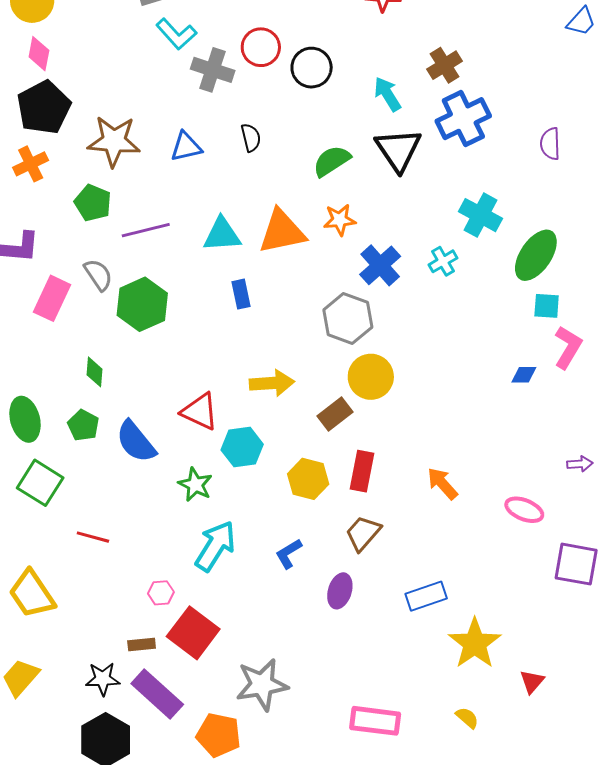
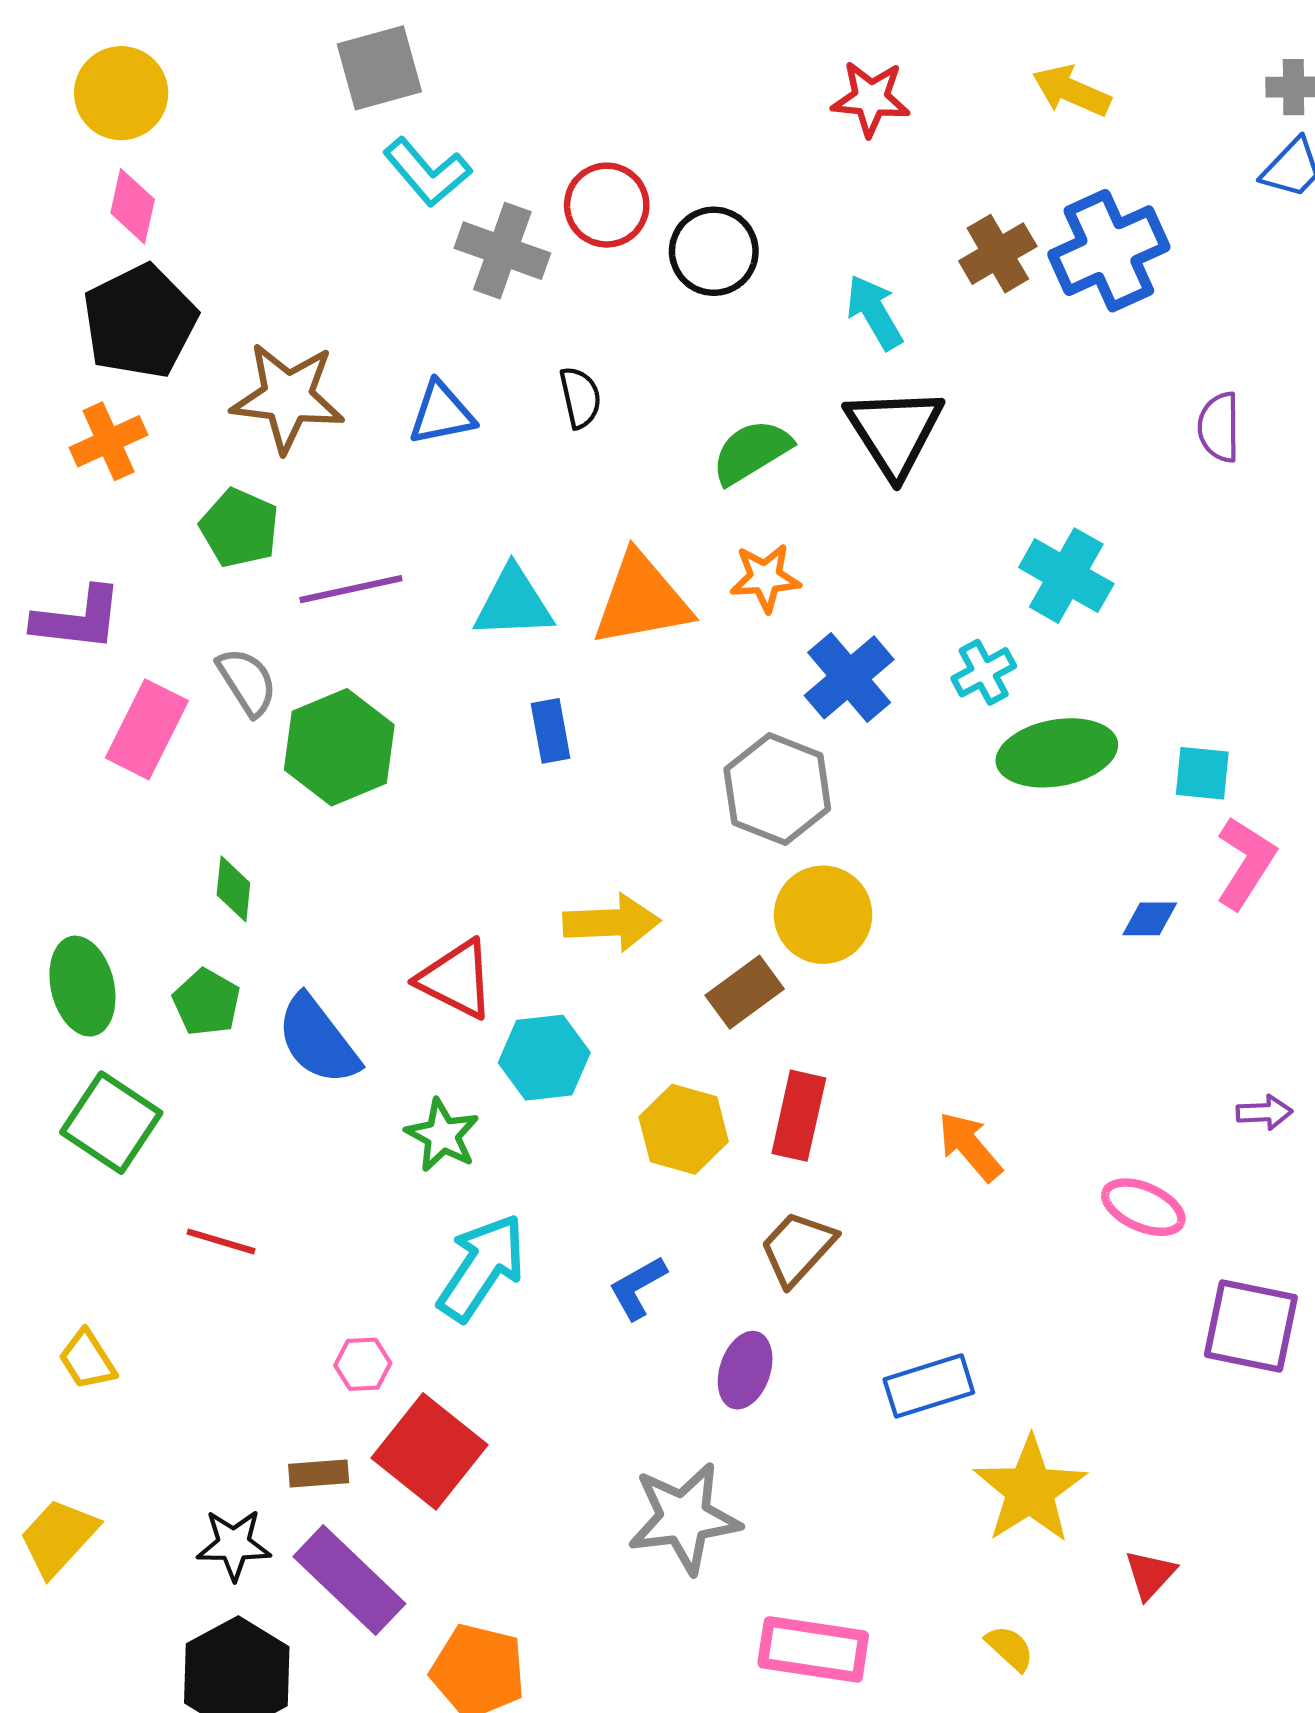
blue cross: (463, 119) -> (1109, 251), moved
green ellipse: (536, 255) -> (1057, 753), moved, turned 44
yellow trapezoid: (32, 594) -> (87, 1360), size x0.6
gray star: (262, 685) -> (684, 1518), moved

